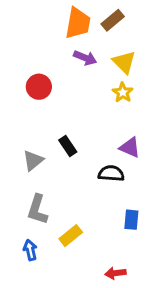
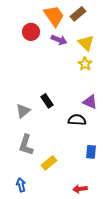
orange trapezoid: (78, 23) -> (54, 16), turned -45
red circle: (39, 87) -> (31, 32), moved
blue arrow: (30, 250) -> (21, 185), moved

